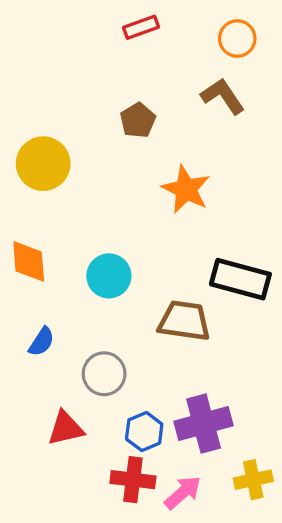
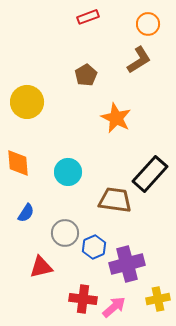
brown L-shape: (223, 96) -> (139, 60), turned 92
black rectangle: (240, 279) -> (150, 174), turned -63
blue hexagon: (144, 432) -> (94, 247), moved

